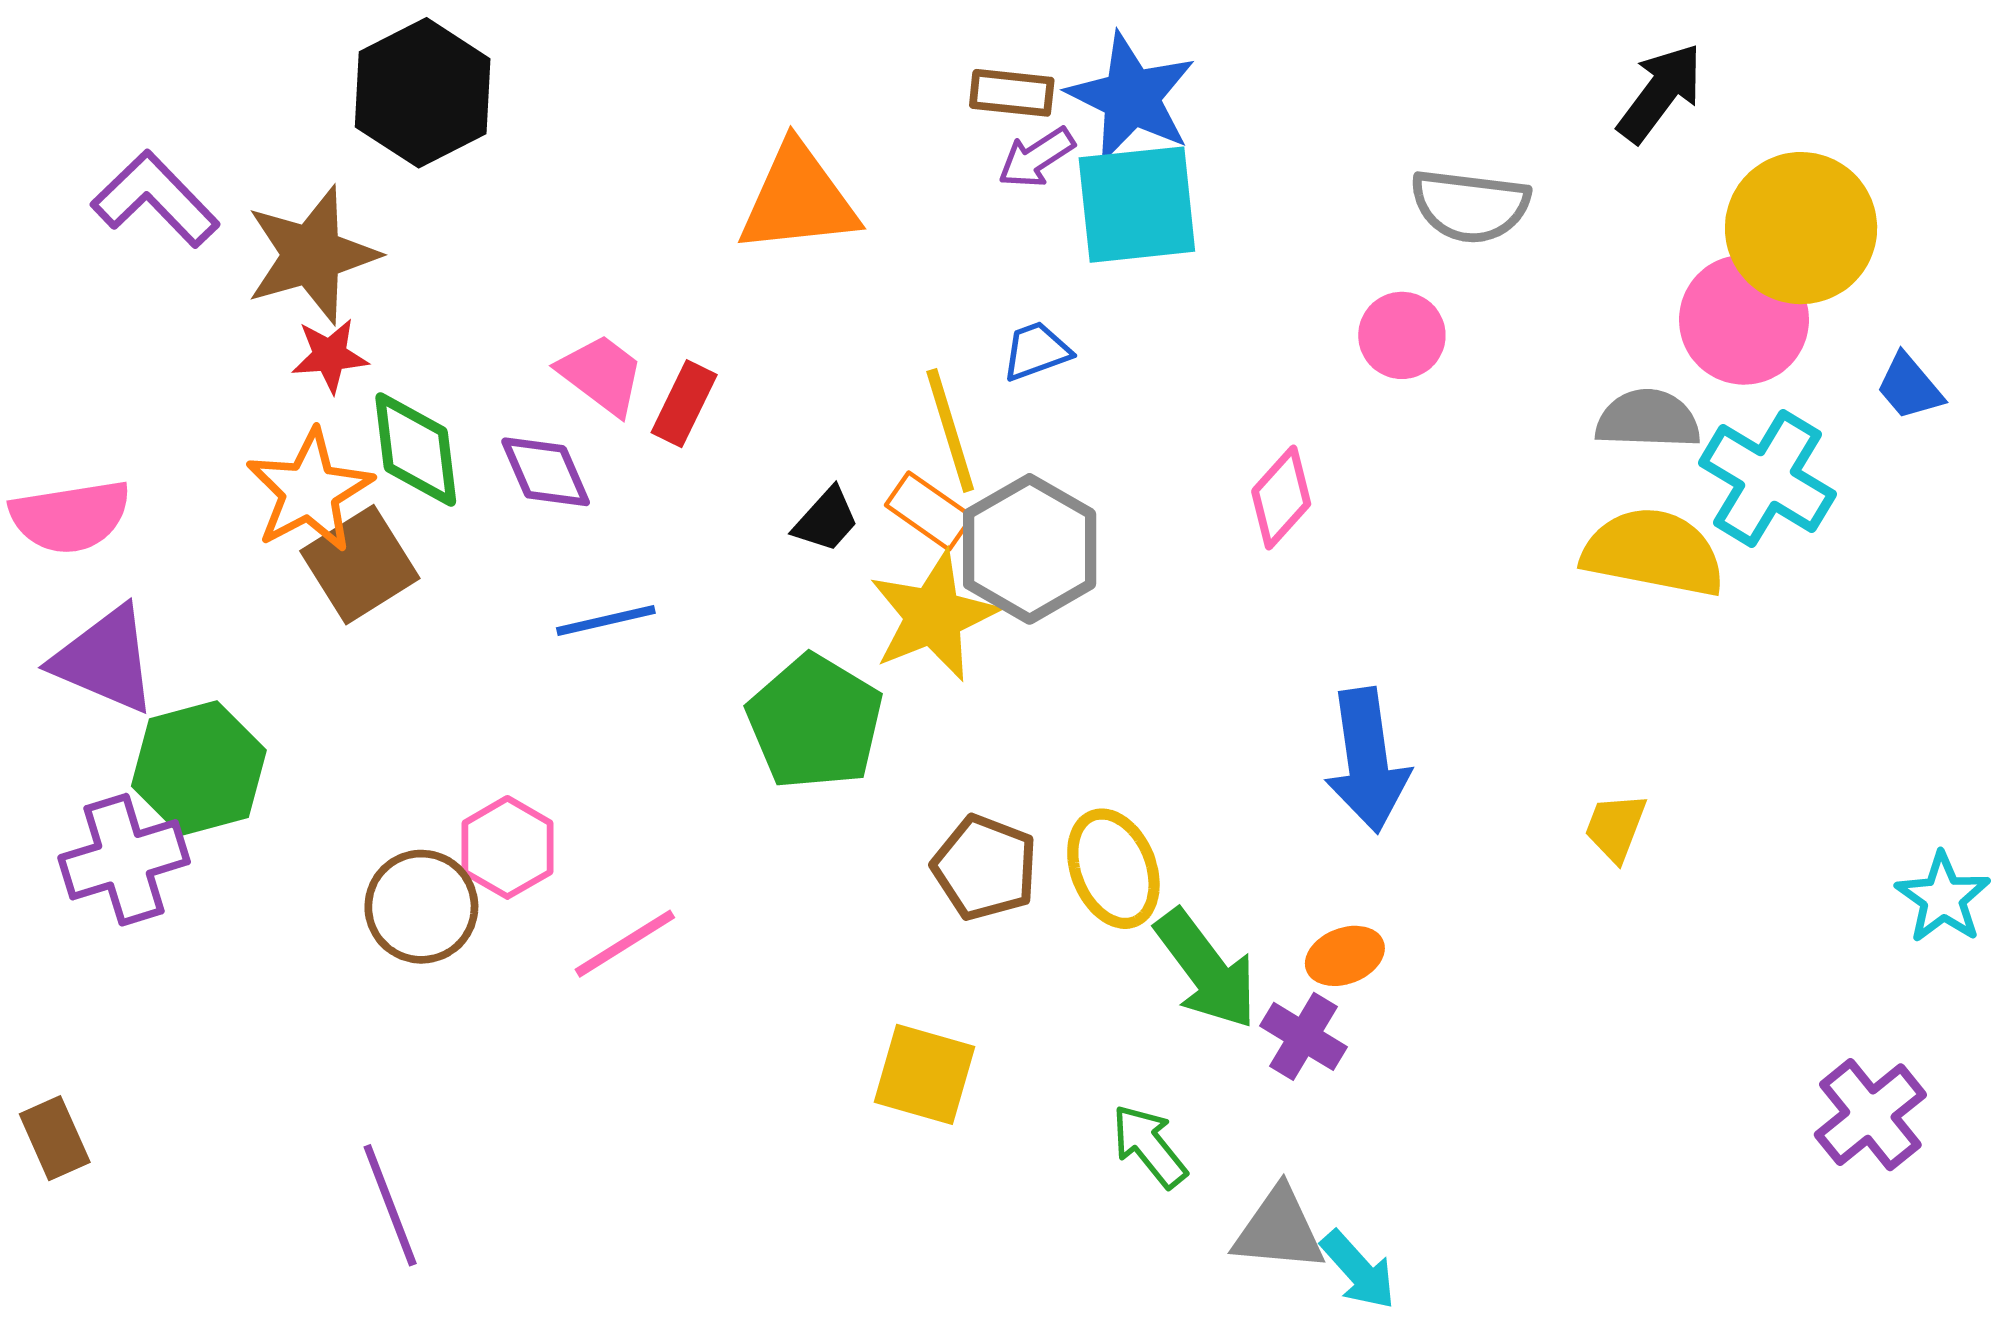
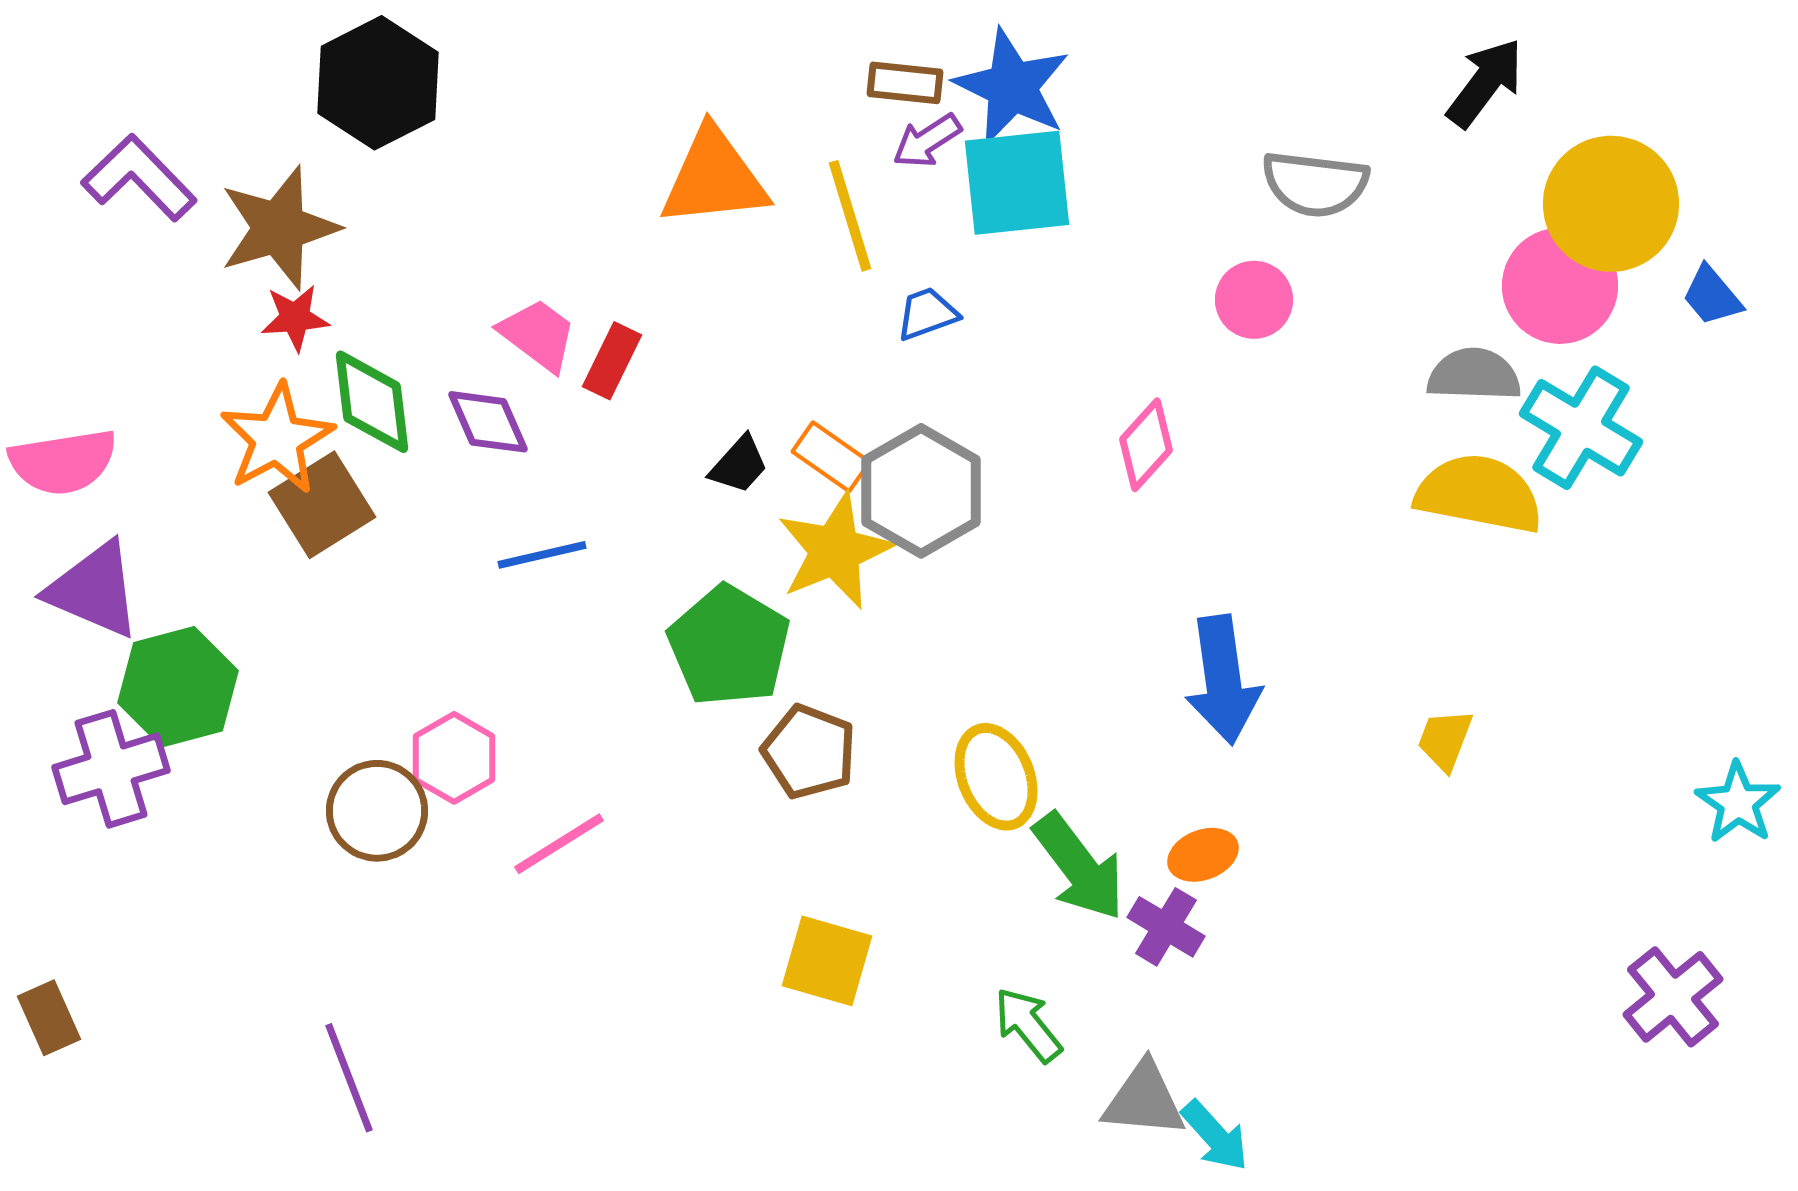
blue trapezoid: (1909, 387) -> (1712, 296), moved
yellow line: (950, 430) -> (850, 216), moved
brown pentagon: (985, 868) -> (809, 752), moved

